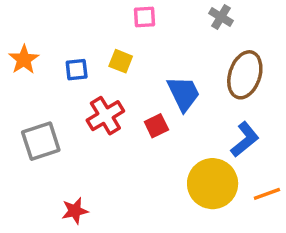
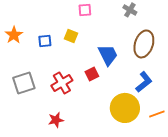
red cross: (105, 116) -> (62, 83), moved
red star: (75, 211) -> (56, 120), moved

